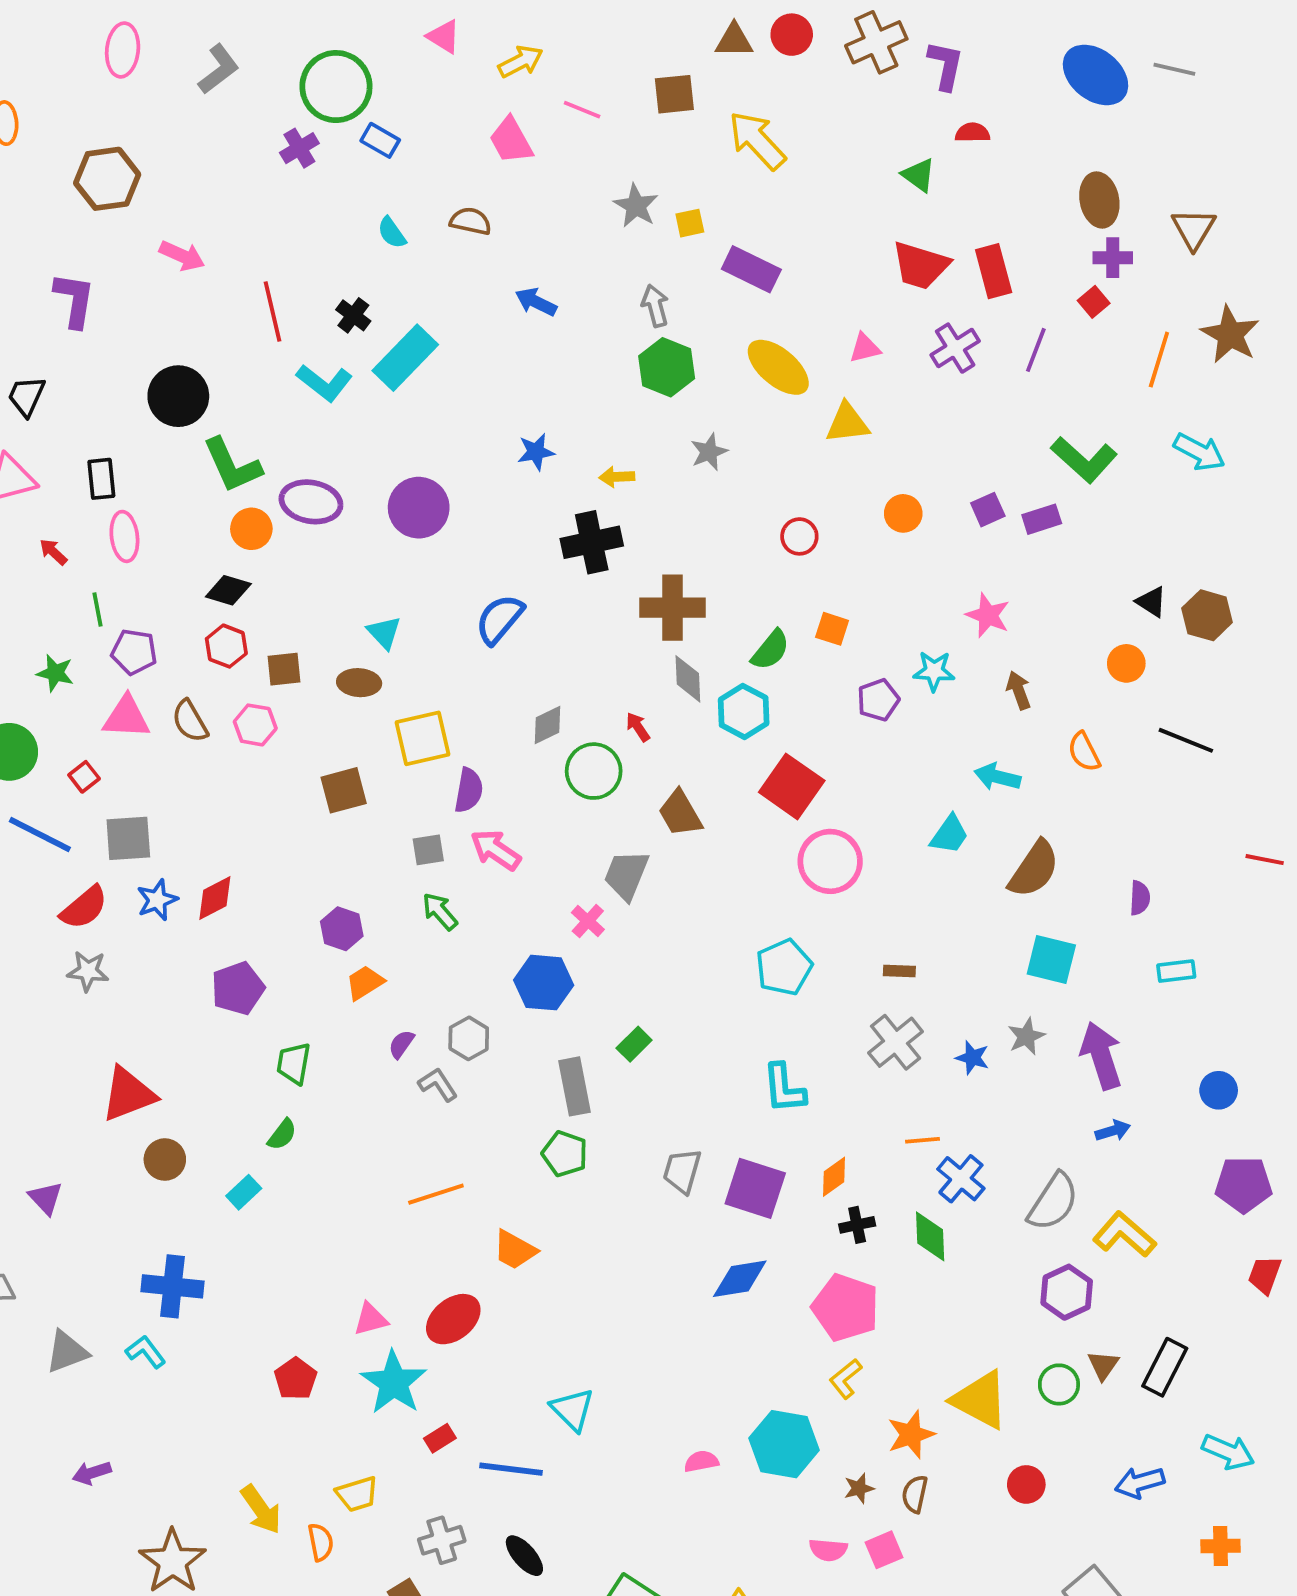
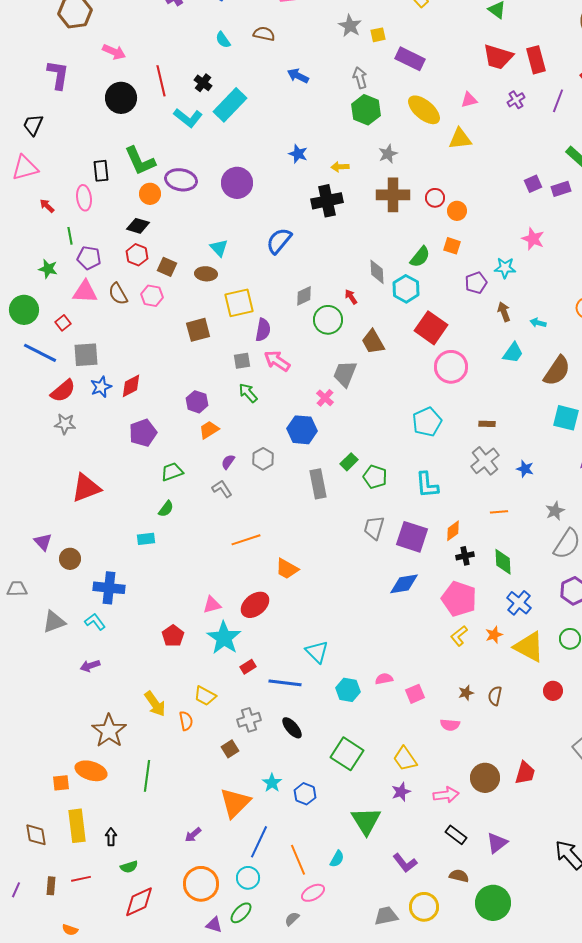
purple cross: (955, 348) -> (516, 100), size x0.7
black circle: (178, 396) -> (121, 98), moved
blue star: (536, 452) -> (298, 154), turned 30
black rectangle: (101, 479) -> (101, 171), moved
orange circle: (903, 513) -> (457, 211), moved
brown cross: (672, 608) -> (393, 195), moved
brown square: (284, 669) -> (167, 267), turned 30
brown arrow: (1019, 690) -> (504, 312), moved
cyan arrow: (997, 777) -> (538, 323), size x0.7
gray star: (1026, 1036) -> (555, 511), moved
green trapezoid: (294, 1063) -> (172, 472), turned 60
gray L-shape: (438, 1085) -> (222, 489), moved
green pentagon: (565, 1154) -> (375, 477), moved
brown circle: (165, 1160) -> (70, 559), moved
blue cross: (961, 1179) -> (519, 603), moved
cyan rectangle: (244, 1192) -> (146, 539), turned 36
orange star: (911, 1434) -> (494, 635), moved, size x0.7
cyan hexagon: (784, 1444) -> (348, 690), moved, size x0.7
purple arrow: (92, 1473) -> (90, 666), moved
yellow trapezoid: (357, 1494) -> (205, 696), turned 45
pink square: (884, 1550) -> (415, 694), moved

